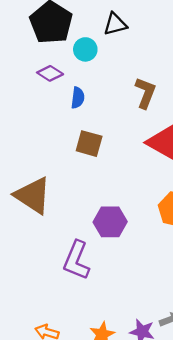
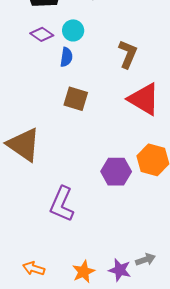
cyan circle: (85, 49) -> (73, 30), moved
purple hexagon: (110, 222) -> (116, 172), moved

